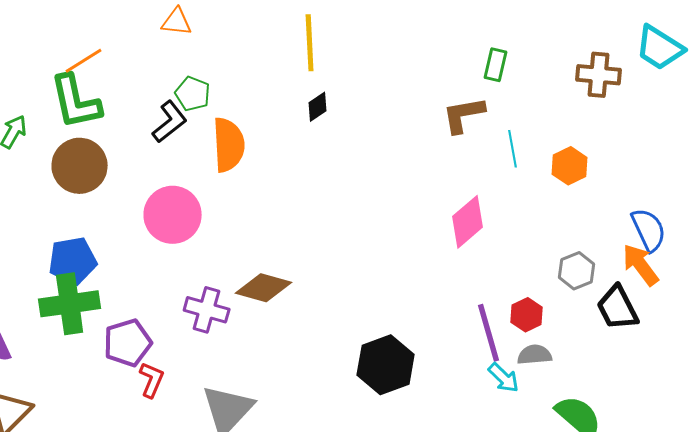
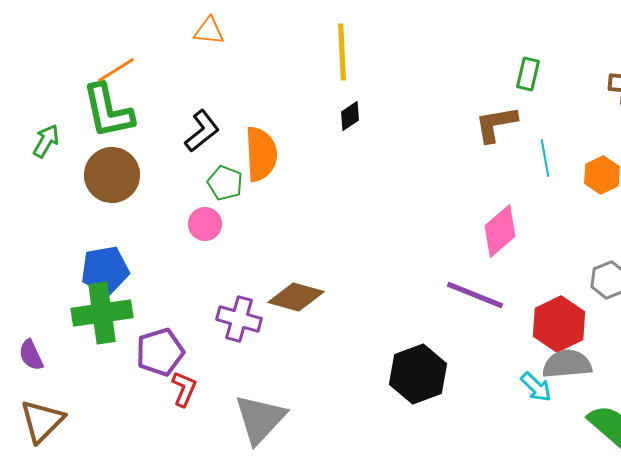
green pentagon: (193, 94) -> (225, 183), moved
pink circle: (173, 215) -> (205, 224), size x0.6
red hexagon: (527, 315) -> (559, 324), size x1.6
purple line: (489, 333) -> (475, 295), moved, turned -52
gray semicircle: (535, 355) -> (567, 364), size x1.4

